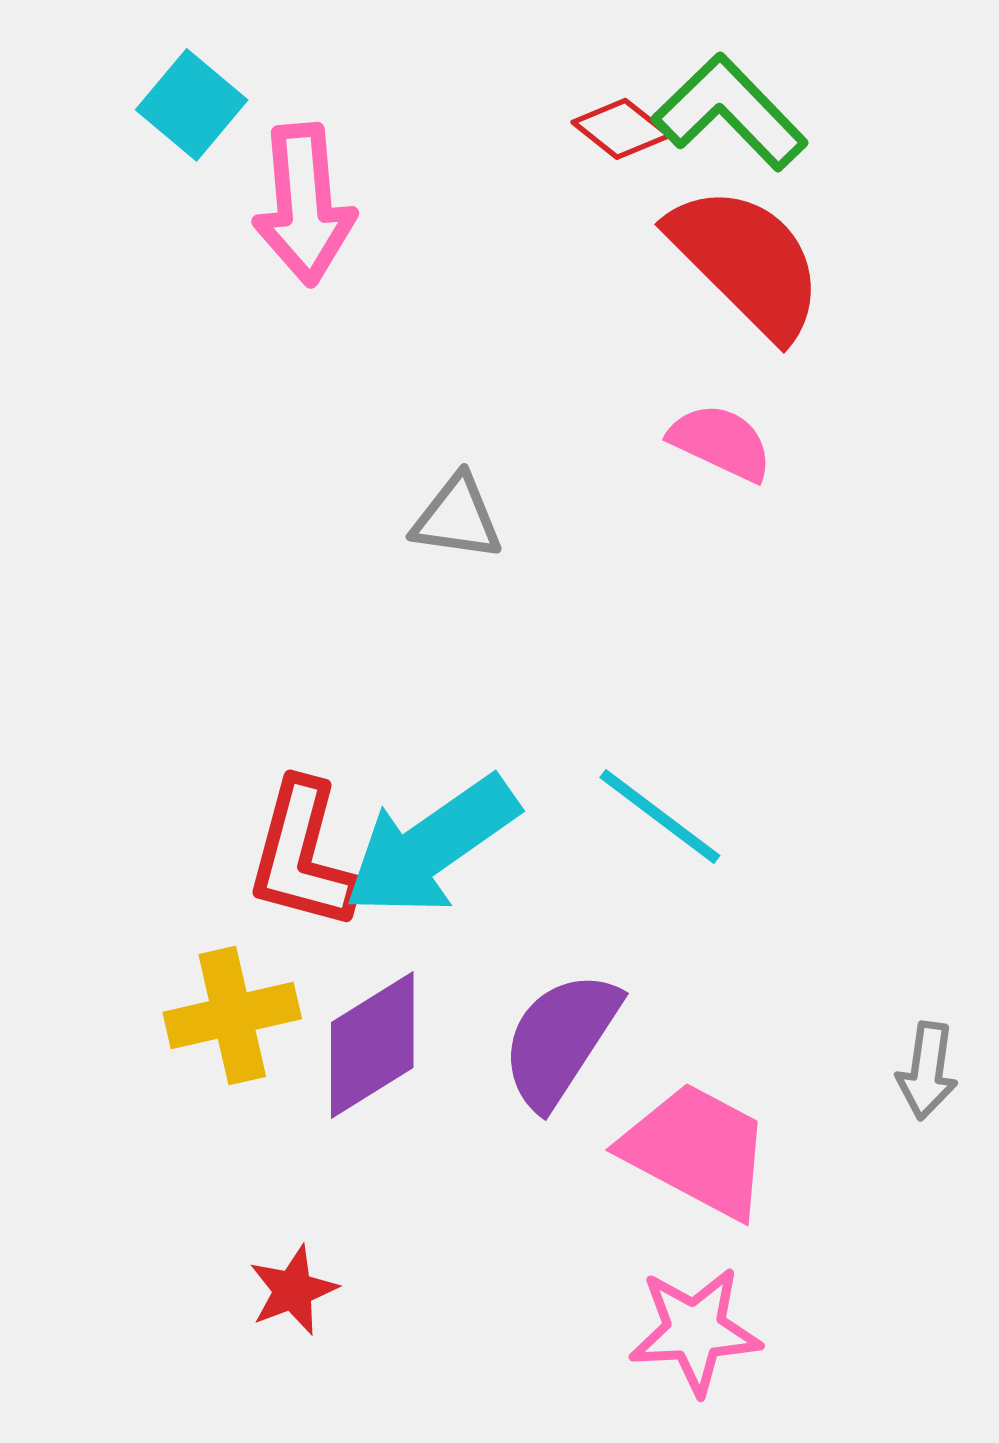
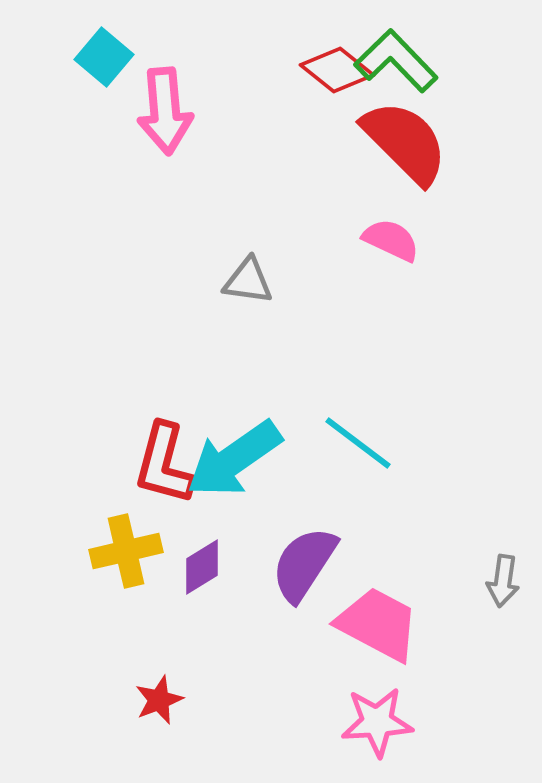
red diamond: (621, 129) -> (337, 70), size x1.4
purple diamond: (372, 1045) -> (202, 567), size x0.7

